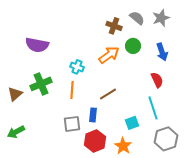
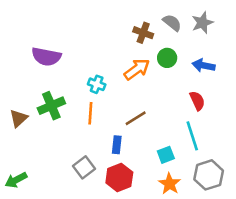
blue arrow: (162, 52) -> (204, 65), turned 120
gray square: (72, 124) -> (84, 167), moved, turned -30
green arrow: (16, 132) -> (16, 180), moved
orange star: (123, 146) -> (170, 184), moved

